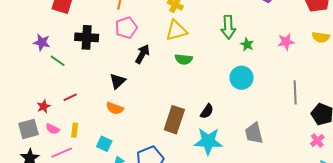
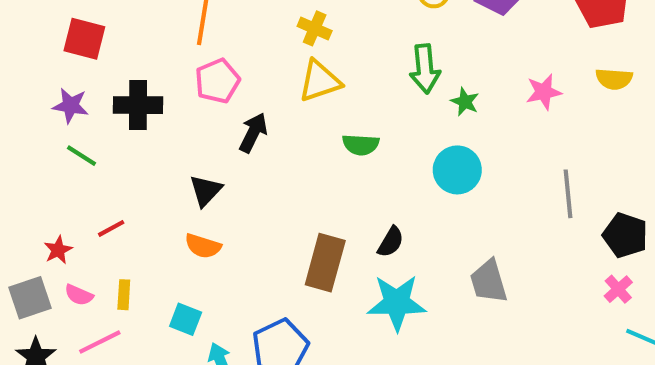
purple star: (42, 42) -> (71, 106), moved
green semicircle: (184, 59) -> (361, 145), moved

